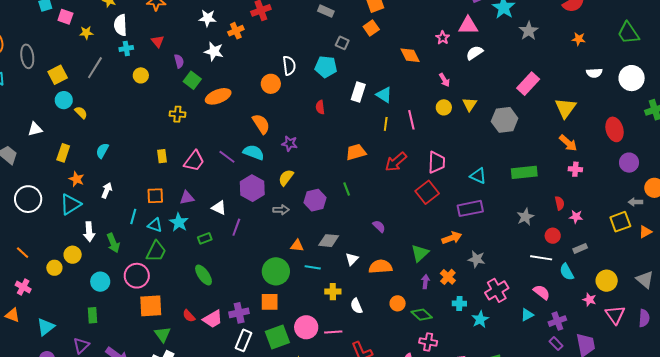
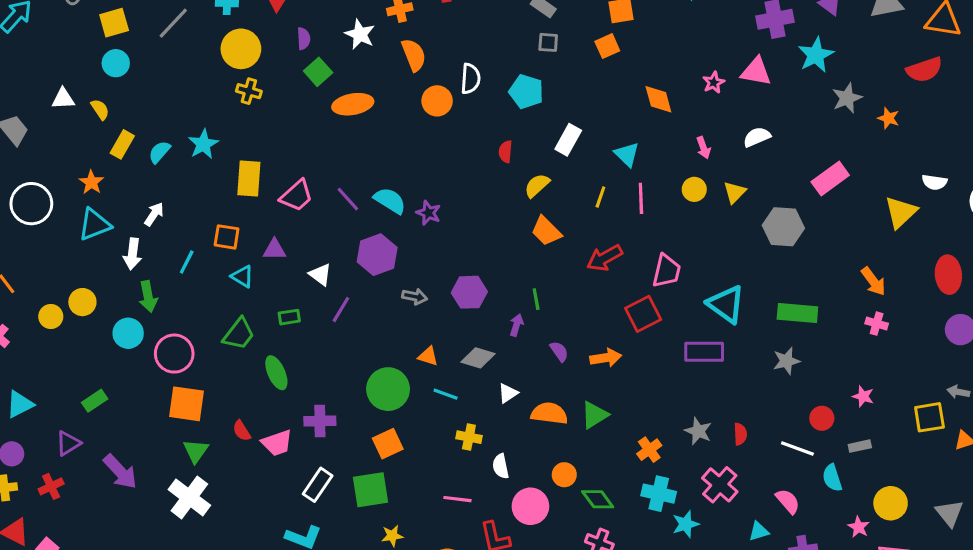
orange star: (579, 39) -> (888, 118), moved
gray square: (342, 43) -> (548, 42), moved, turned -32
white semicircle: (474, 53) -> (757, 137), moved
yellow circle: (141, 75) -> (241, 49), size x1.6
cyan triangle: (384, 95) -> (627, 154), moved
yellow triangle: (565, 108) -> (901, 212), moved
yellow semicircle: (81, 113) -> (100, 109), moved
yellow cross: (177, 114) -> (249, 91), moved
orange semicircle: (261, 124) -> (414, 55), moved
purple star: (290, 144) -> (428, 213), moved
orange trapezoid: (356, 152) -> (546, 231), turned -130
yellow rectangle: (63, 153) -> (122, 144), moved
yellow rectangle: (162, 156) -> (249, 178), size x1.6
cyan triangle: (478, 176) -> (726, 304), size x1.5
yellow semicircle: (286, 178) -> (537, 185), moved
orange star: (77, 179) -> (91, 182), moved
green line: (347, 189) -> (536, 299), moved
red semicircle: (560, 203) -> (740, 434), moved
gray star: (525, 217) -> (786, 361), moved
cyan star: (179, 222) -> (203, 144), moved
cyan triangle: (155, 225) -> (242, 276), moved
white arrow: (89, 232) -> (132, 254), moved
orange arrow: (452, 238) -> (606, 358), moved
green trapezoid: (156, 251) -> (239, 334), moved
green triangle: (420, 253) -> (594, 415), moved
cyan circle: (100, 282) -> (128, 333), moved
purple arrow: (425, 282) -> (517, 325), moved
pink cross: (497, 290) -> (720, 485), turned -30
orange square: (270, 302) -> (388, 444), moved, turned -36
cyan cross: (459, 303) -> (659, 494), size x1.5
purple cross: (239, 313) -> (320, 421), moved
green rectangle: (93, 315) -> (95, 401), turned 49
pink circle: (306, 327) -> (530, 506), moved

